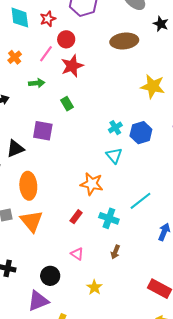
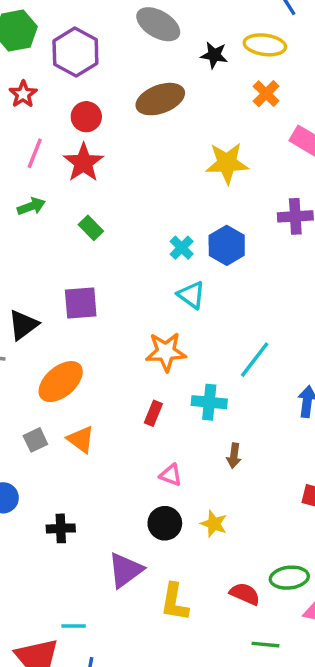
red circle: (66, 39) -> (86, 117), moved
purple square: (43, 131) -> (81, 303), moved
orange ellipse: (28, 186) -> (61, 382), turned 68
orange triangle: (32, 221) -> (81, 439), size x0.7
black circle: (50, 276) -> (165, 523), moved

